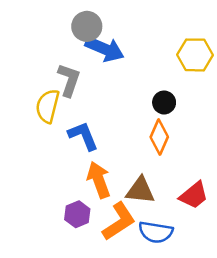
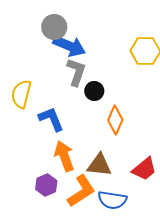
gray L-shape: (69, 80) -> (76, 72), moved
black circle: (164, 102) -> (94, 91), moved

